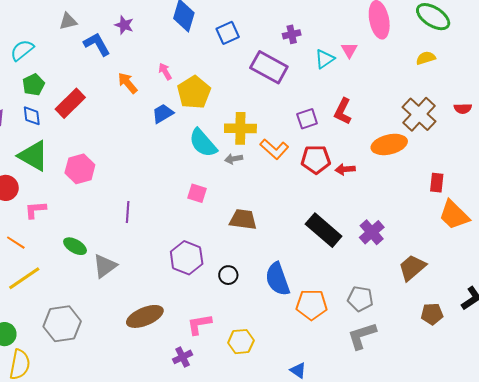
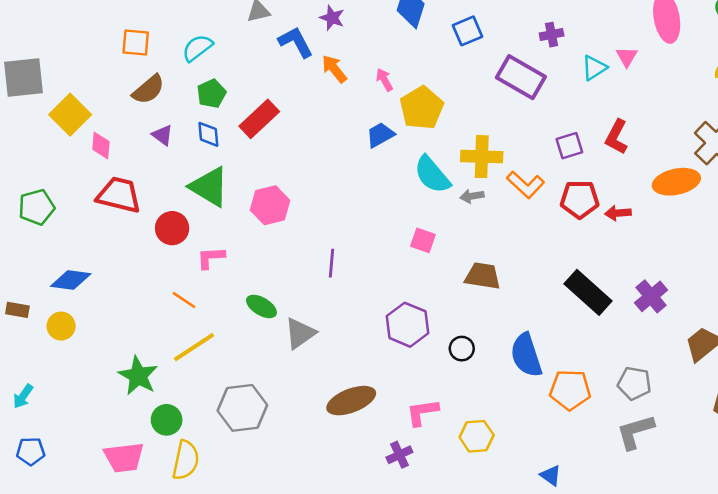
orange arrow: (127, 83) -> (334, 69), moved

